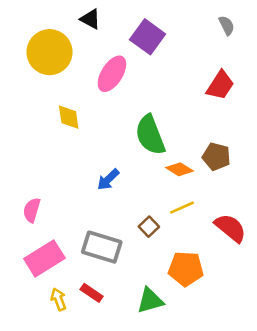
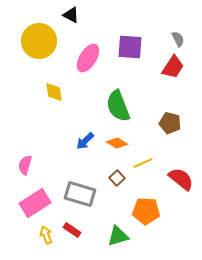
gray semicircle: (227, 25) -> (178, 39), moved
purple square: (148, 37) -> (130, 47), moved, turned -32
orange diamond: (179, 169) -> (117, 143), moved

